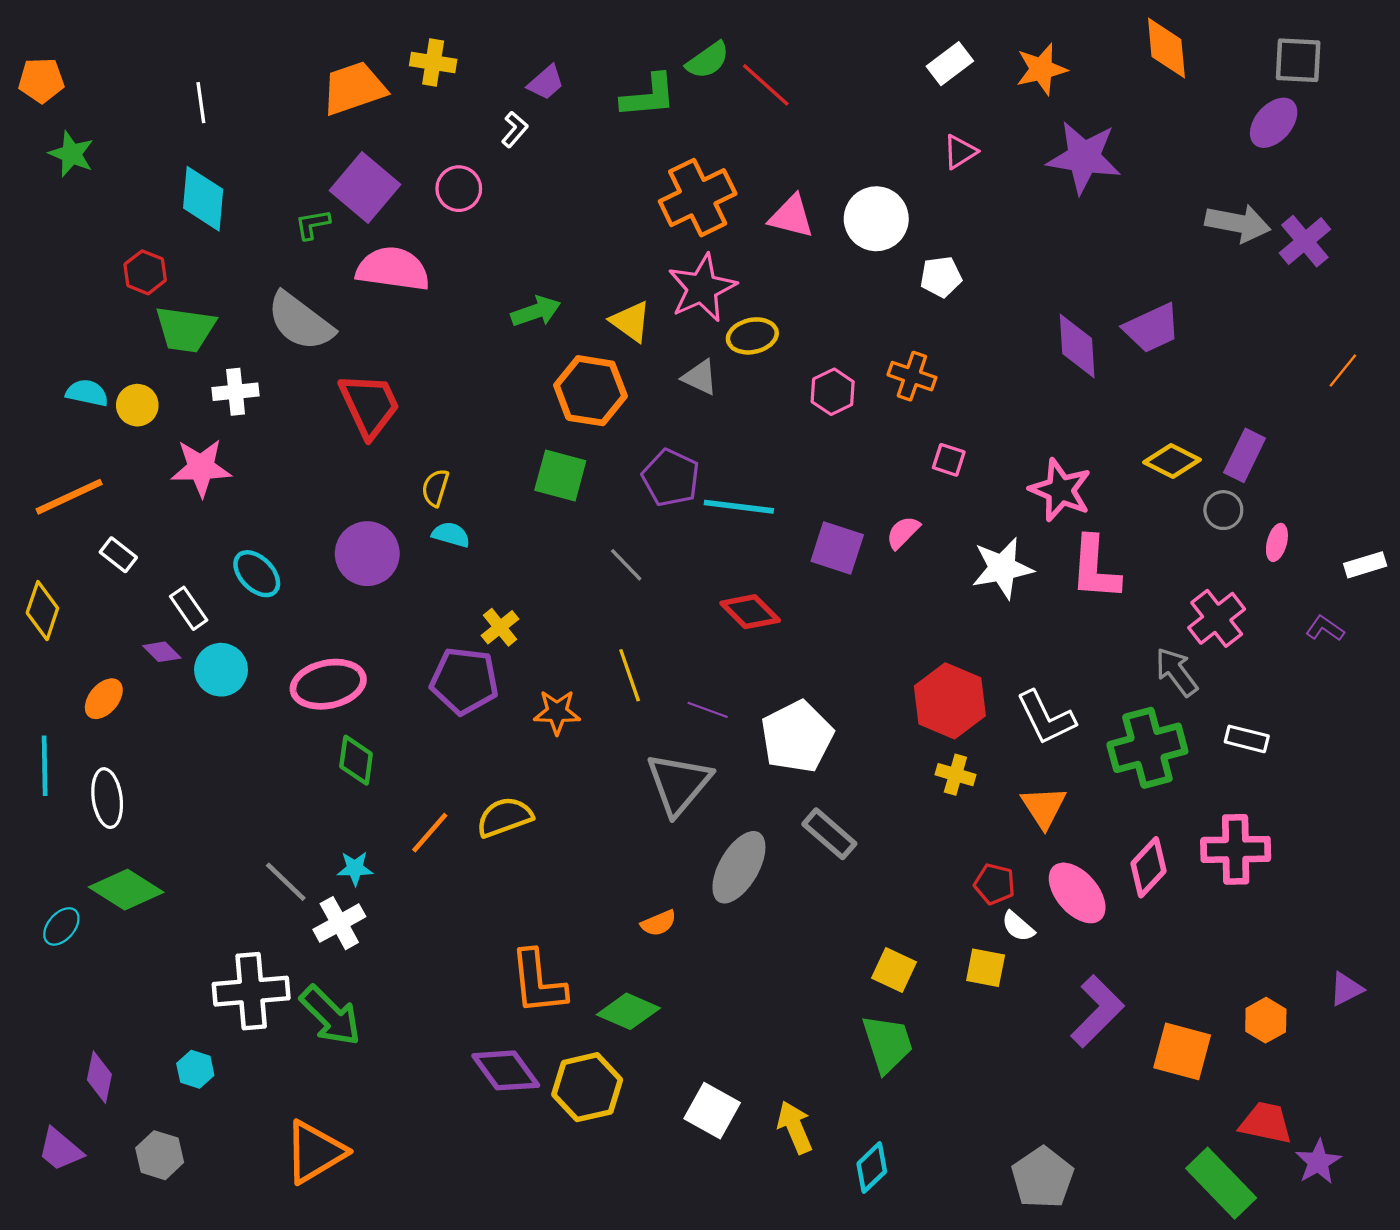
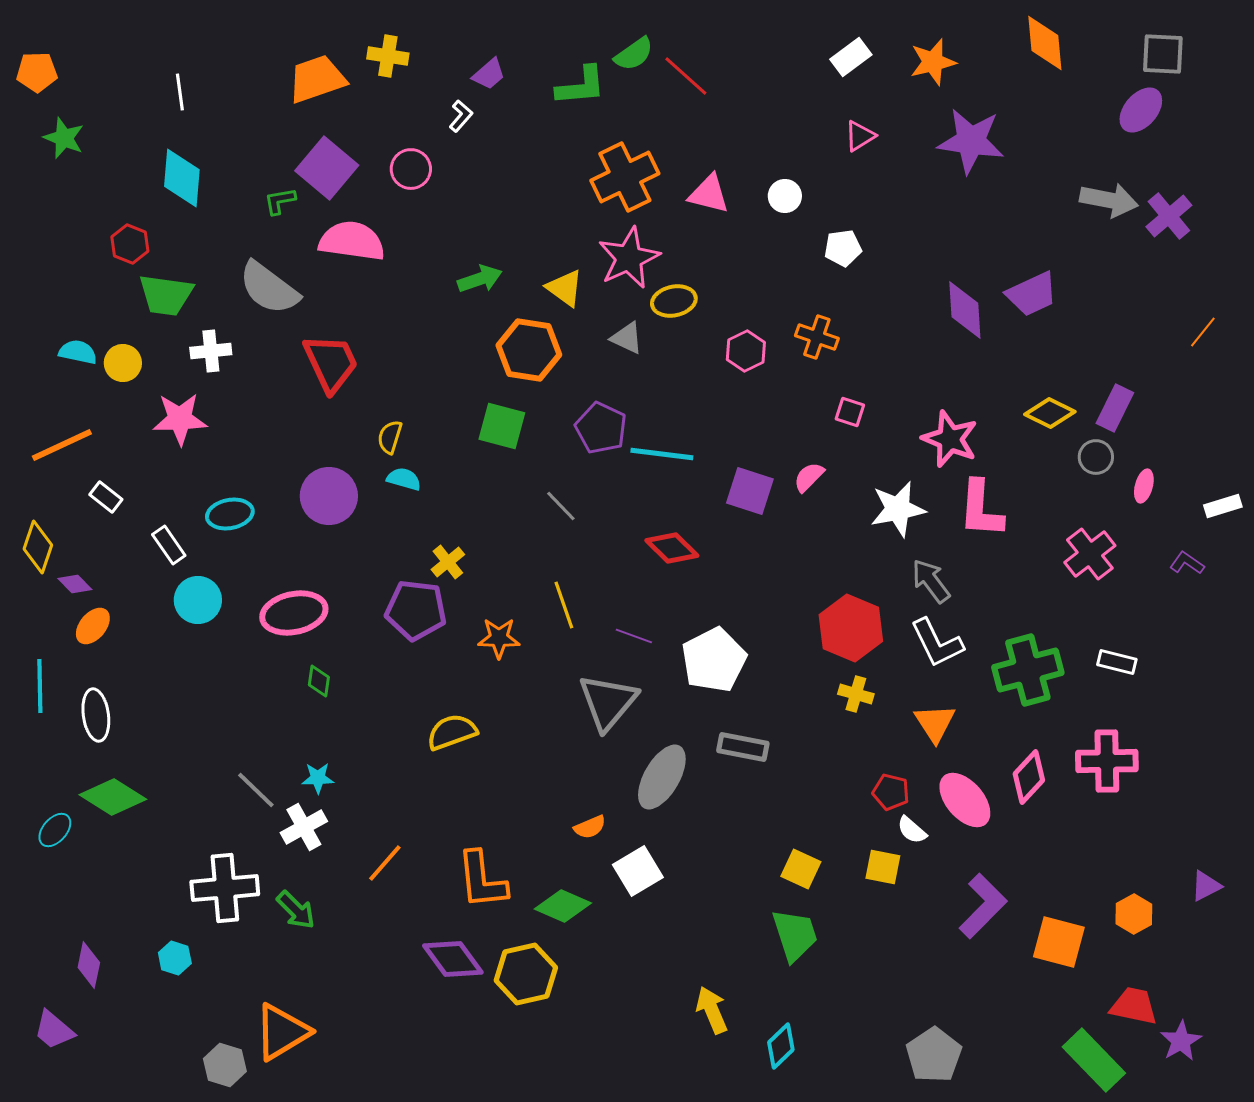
white circle: (876, 219) -> (785, 196), size x0.6
cyan ellipse: (257, 574) -> (230, 514), turned -57
purple diamond: (162, 652) -> (75, 584), moved
gray arrow: (1176, 672) -> (931, 581), moved
green diamond: (356, 760) -> (319, 681), size x0.7
orange line: (430, 833) -> (385, 863), moved
gray rectangle: (829, 834) -> (743, 747), turned -30
green arrow: (330, 1016) -> (296, 910), size x0.7
white square: (712, 1111) -> (638, 871), moved, turned 30
gray hexagon: (160, 1155) -> (225, 1065), moved

